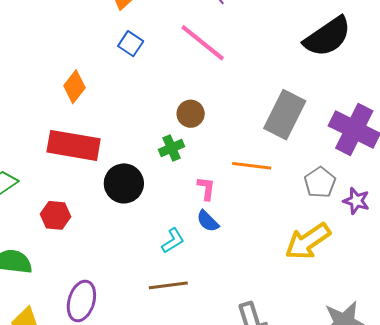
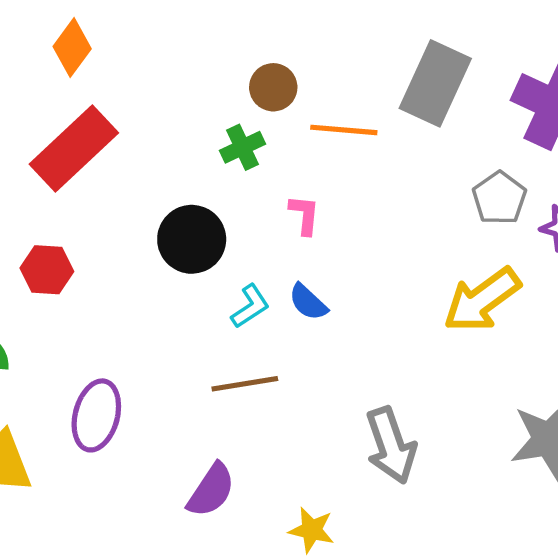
red rectangle: (74, 145) -> (74, 149), turned -51
orange line: (252, 166) -> (344, 130), moved
black circle: (124, 183) -> (192, 239), moved
blue semicircle: (208, 221) -> (308, 302), moved

